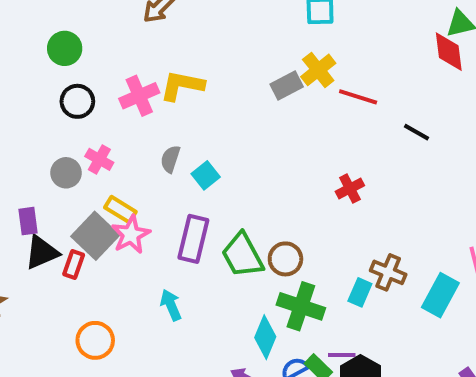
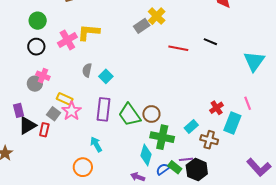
green circle: (65, 48) -> (38, 21), moved
red line: (358, 97) -> (178, 48), moved
pink cross: (99, 159) -> (43, 76), moved
red cross: (350, 188) -> (217, 108), moved
gray square: (95, 236) -> (53, 114), size x0.6
brown cross: (388, 272) -> (209, 140), moved
cyan rectangle: (360, 292) -> (191, 126), turned 32
orange circle: (95, 340) -> (83, 167), moved

